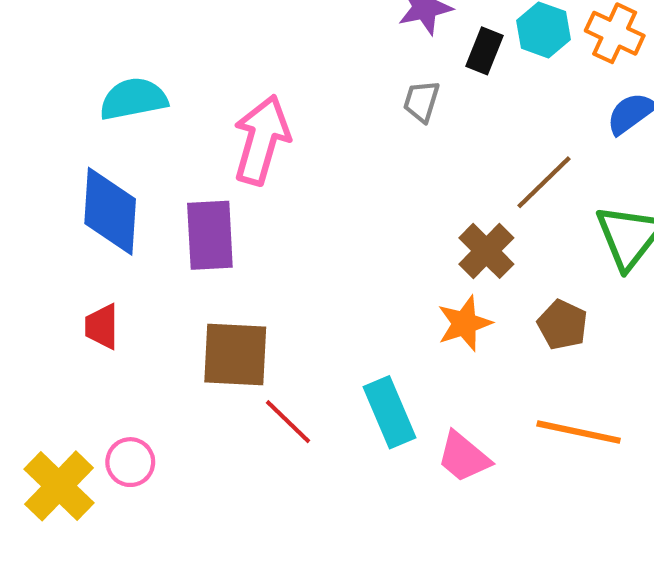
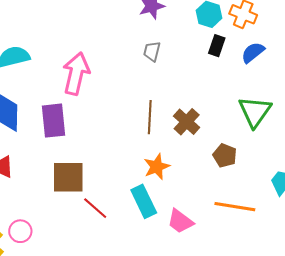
black rectangle: (485, 51) -> (217, 46), moved
brown line: (544, 182) -> (150, 117), moved, turned -40
orange star: (464, 323) -> (157, 167), moved

